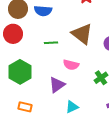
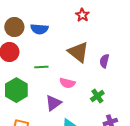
green line: (51, 43) -> (41, 67), moved

